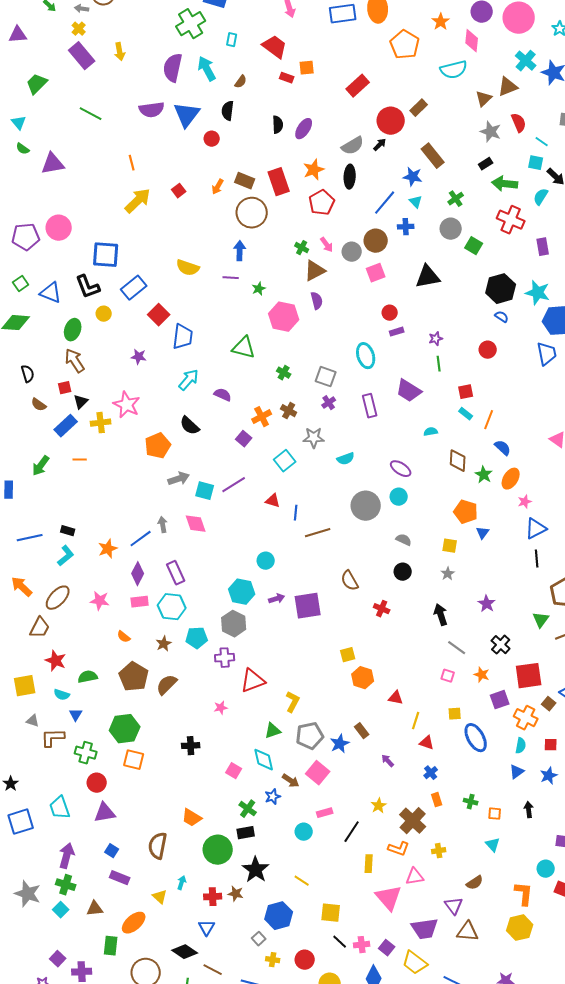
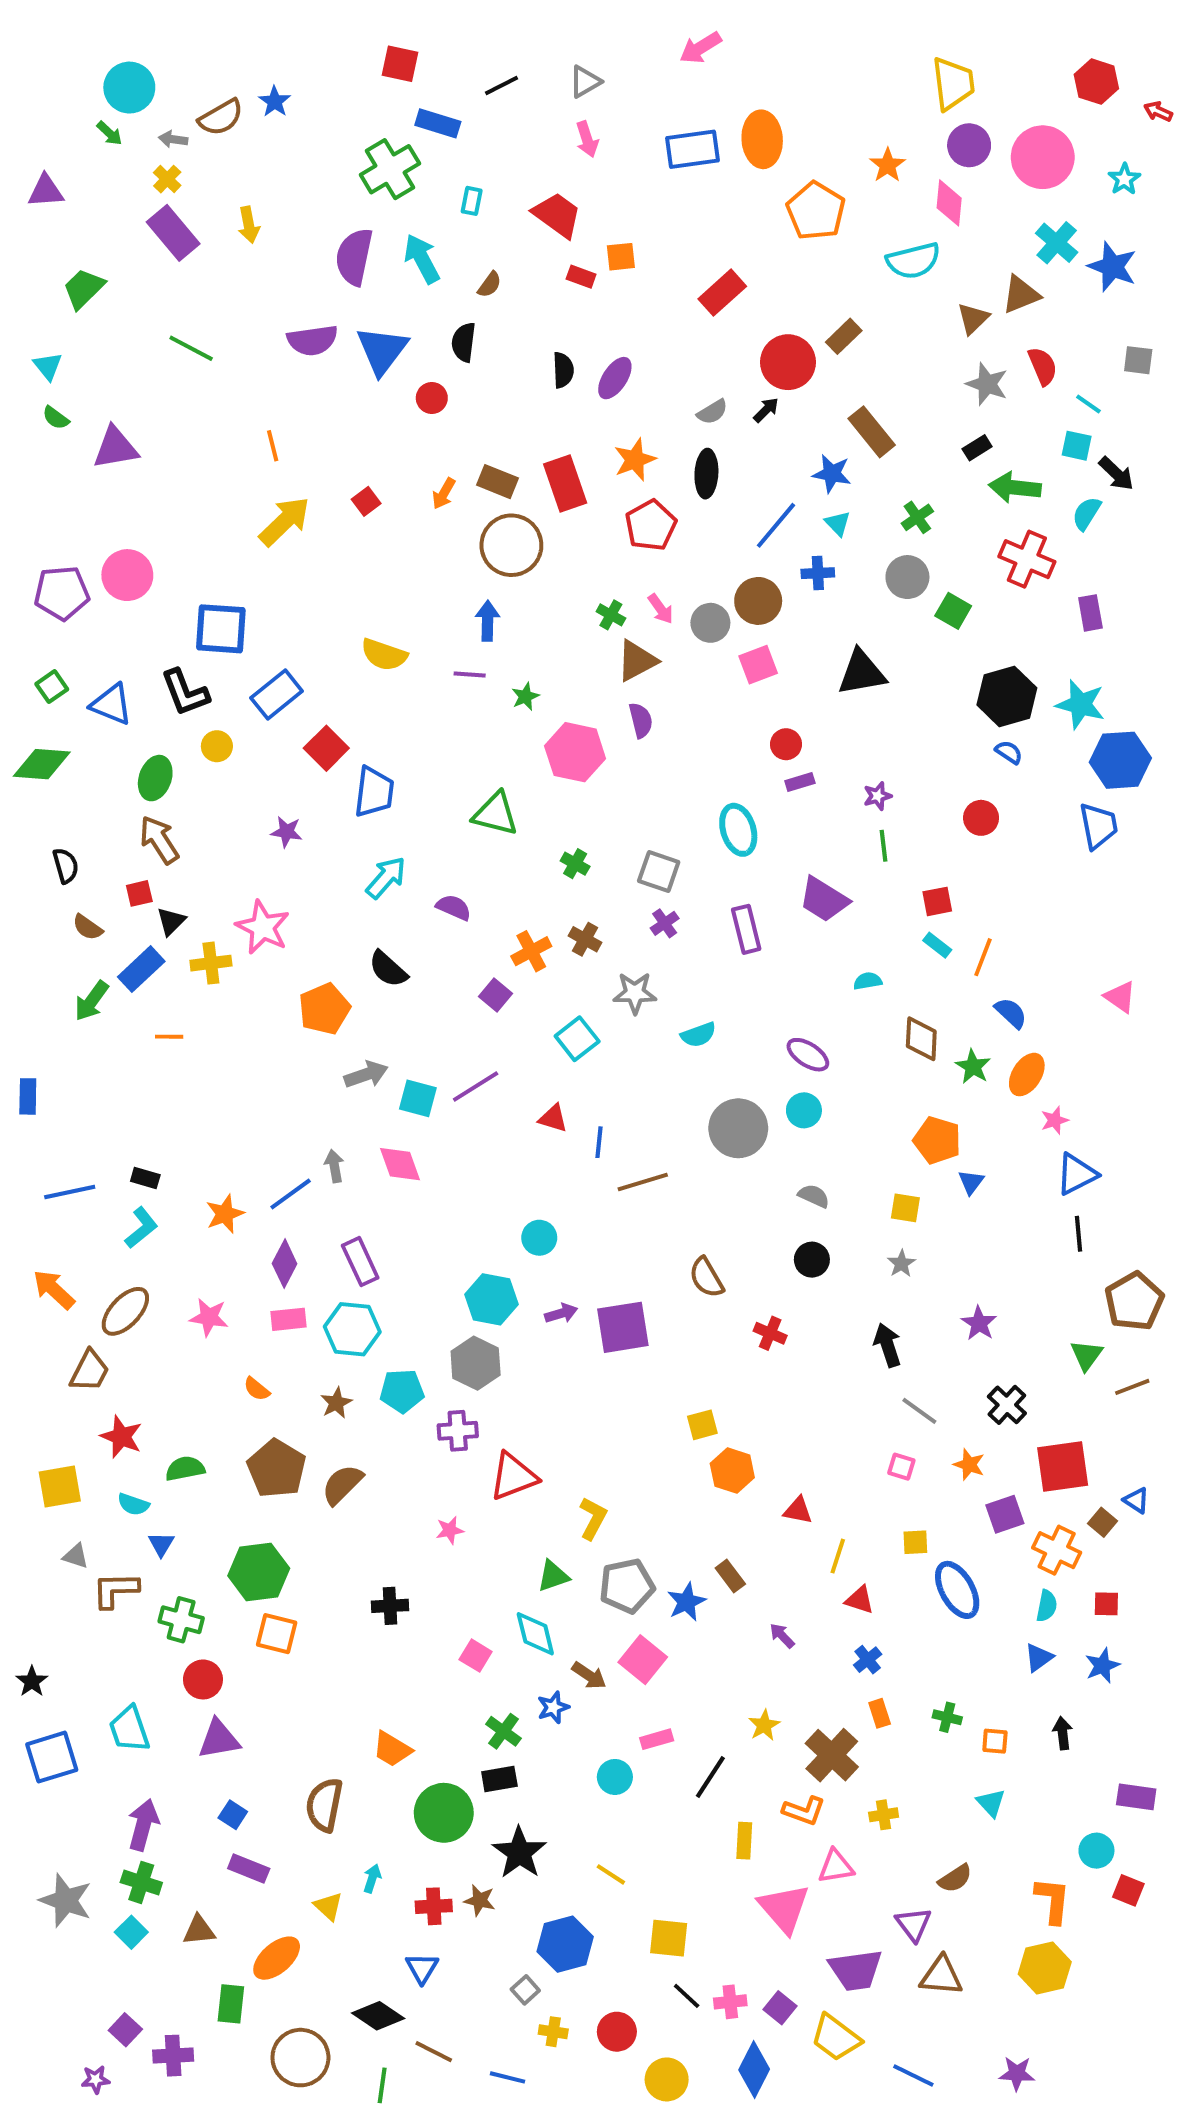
gray semicircle: (353, 146) -> (712, 412), size x0.7
green arrow: (41, 466) -> (92, 1001), moved

